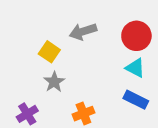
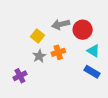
red circle: (136, 36) -> (83, 30), moved
orange cross: (83, 114) -> (58, 52), moved

